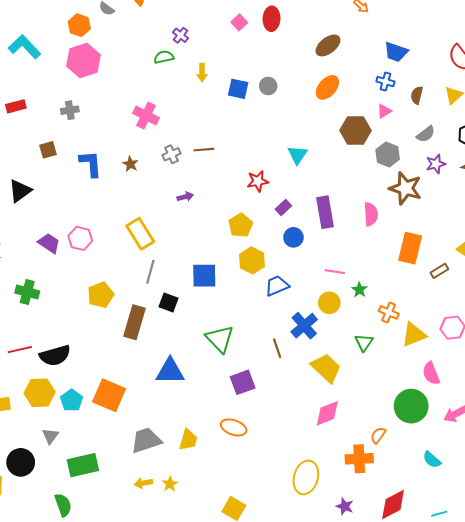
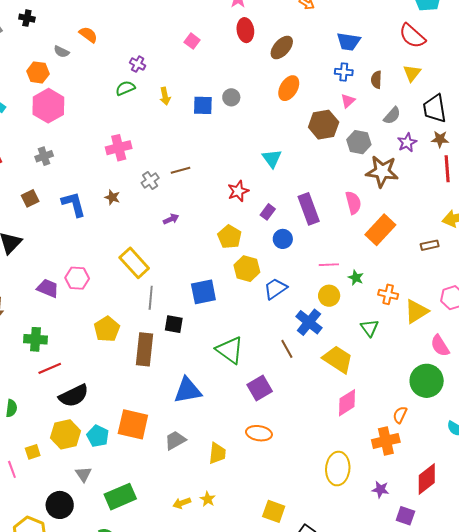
red ellipse: (271, 19) -> (245, 30), moved
pink cross: (146, 116) -> (119, 148), turned -30
orange rectangle: (410, 248) -> (380, 230), moved, turned 40
brown rectangle: (439, 271) -> (430, 245), turned 30
red line: (20, 350) -> (50, 368), moved
gray trapezoid: (146, 440) -> (175, 440), moved, size x0.7

